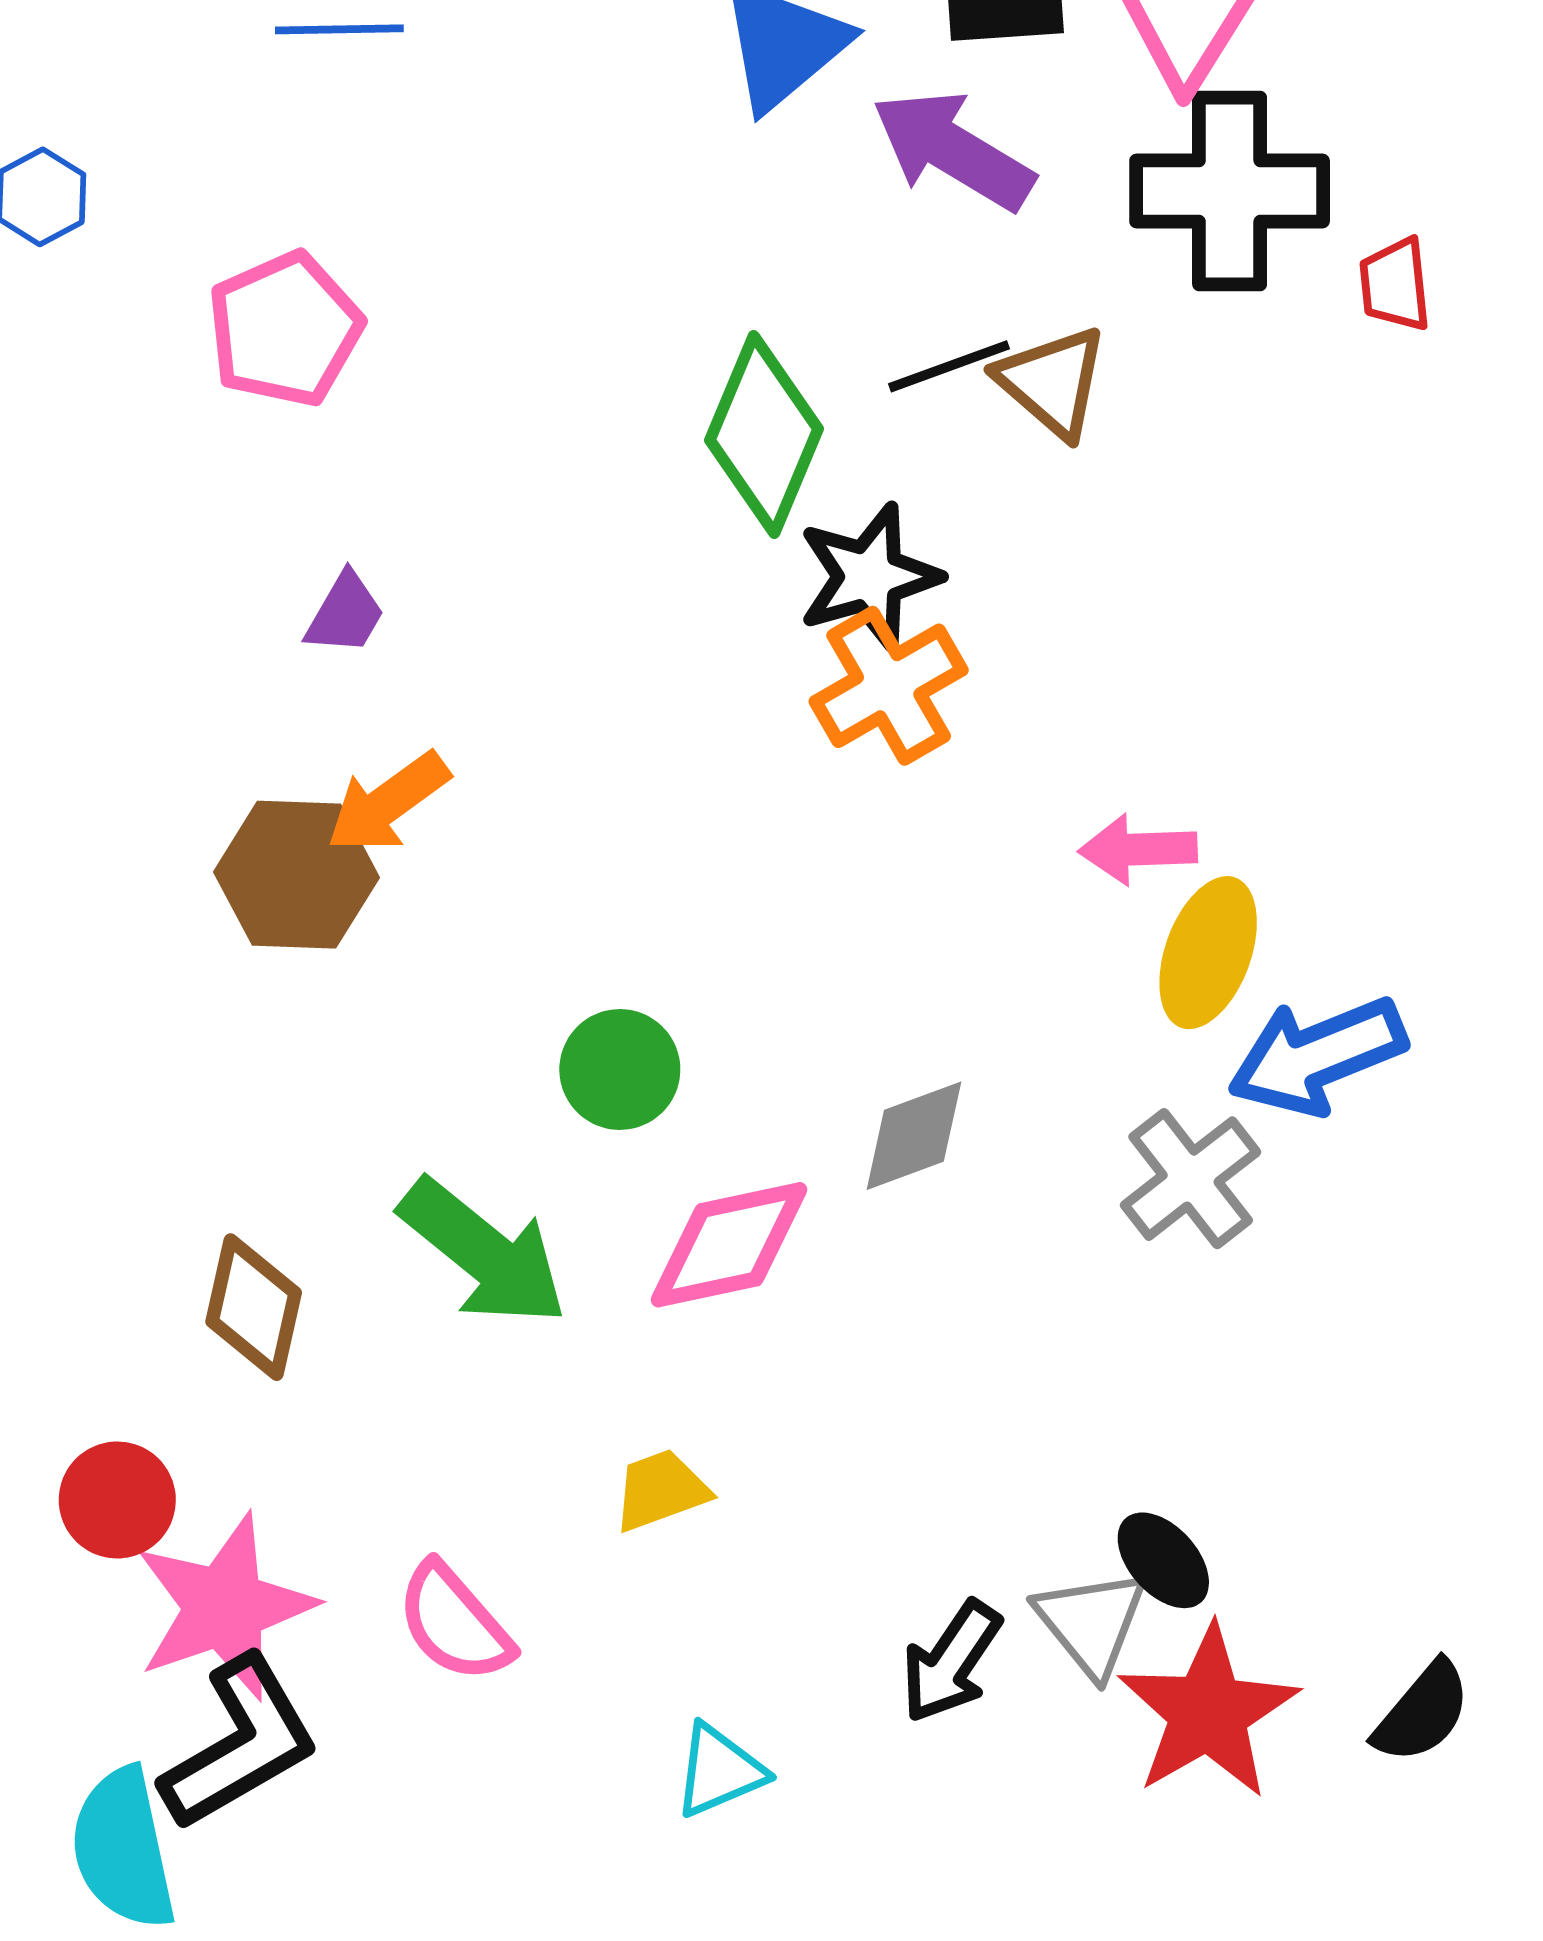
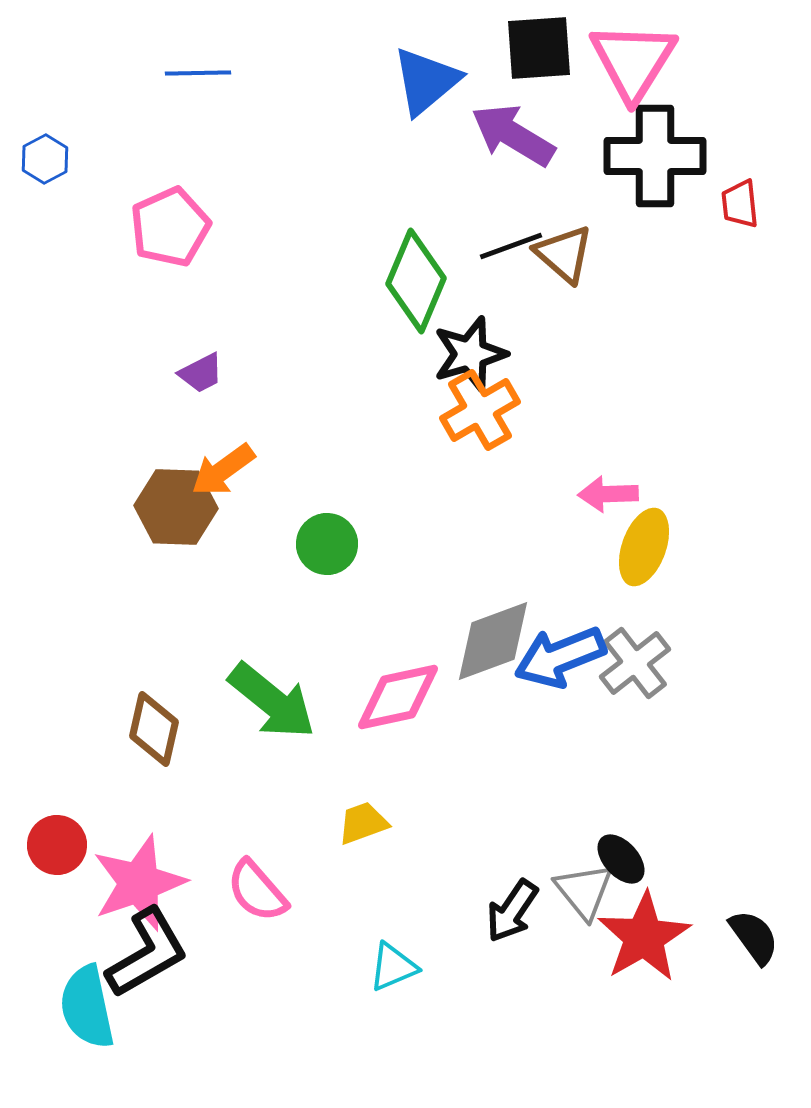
purple trapezoid: (345, 614) -> (201, 373), turned 33
blue arrow: (1317, 1056) -> (560, 657), moved
green circle: (620, 1069) -> (327, 544), moved
gray diamond: (914, 1136) -> (493, 641), size x1.4
red circle: (117, 1500) -> (57, 845), moved
black semicircle: (1422, 1712) -> (754, 937), turned -76

